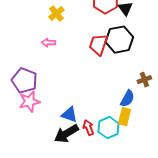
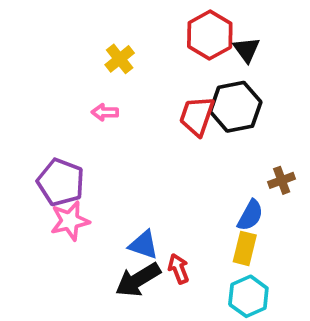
cyan hexagon: (108, 128) -> (248, 296), moved

